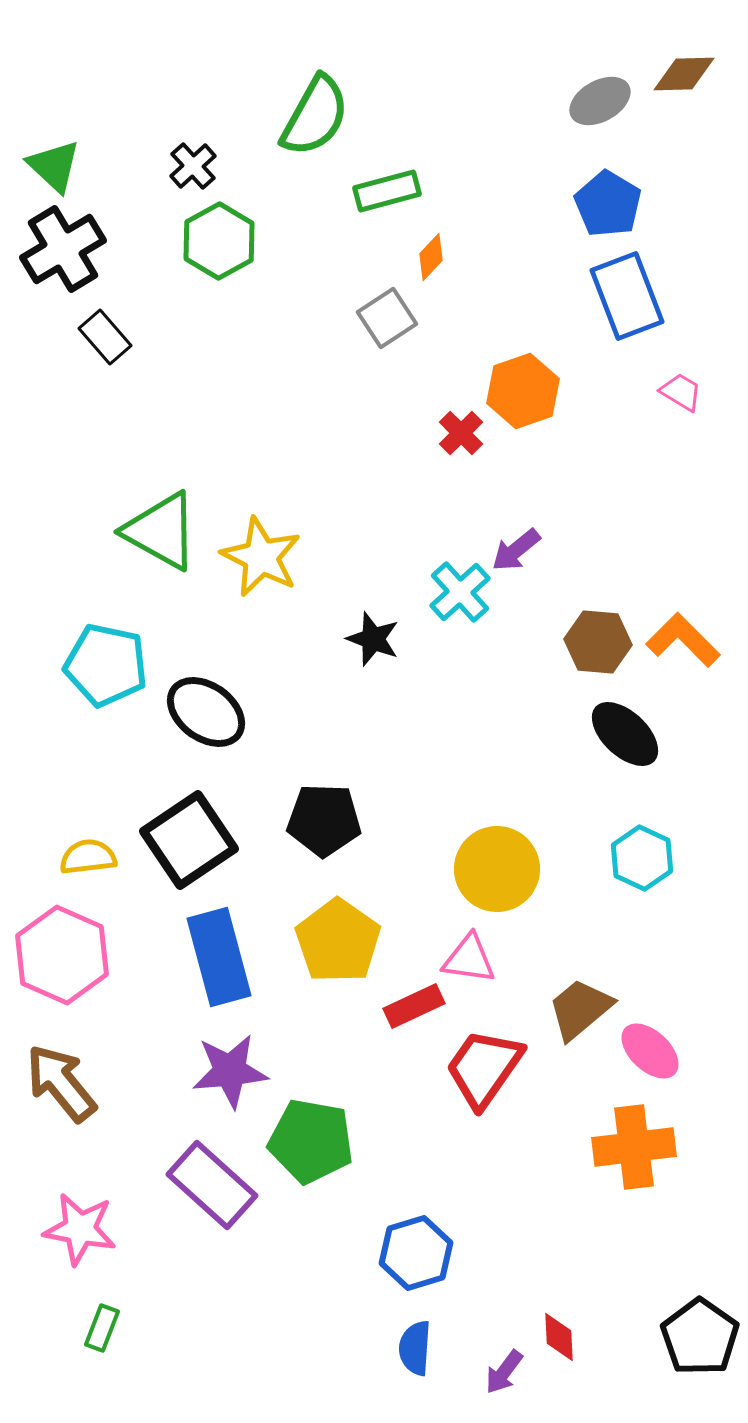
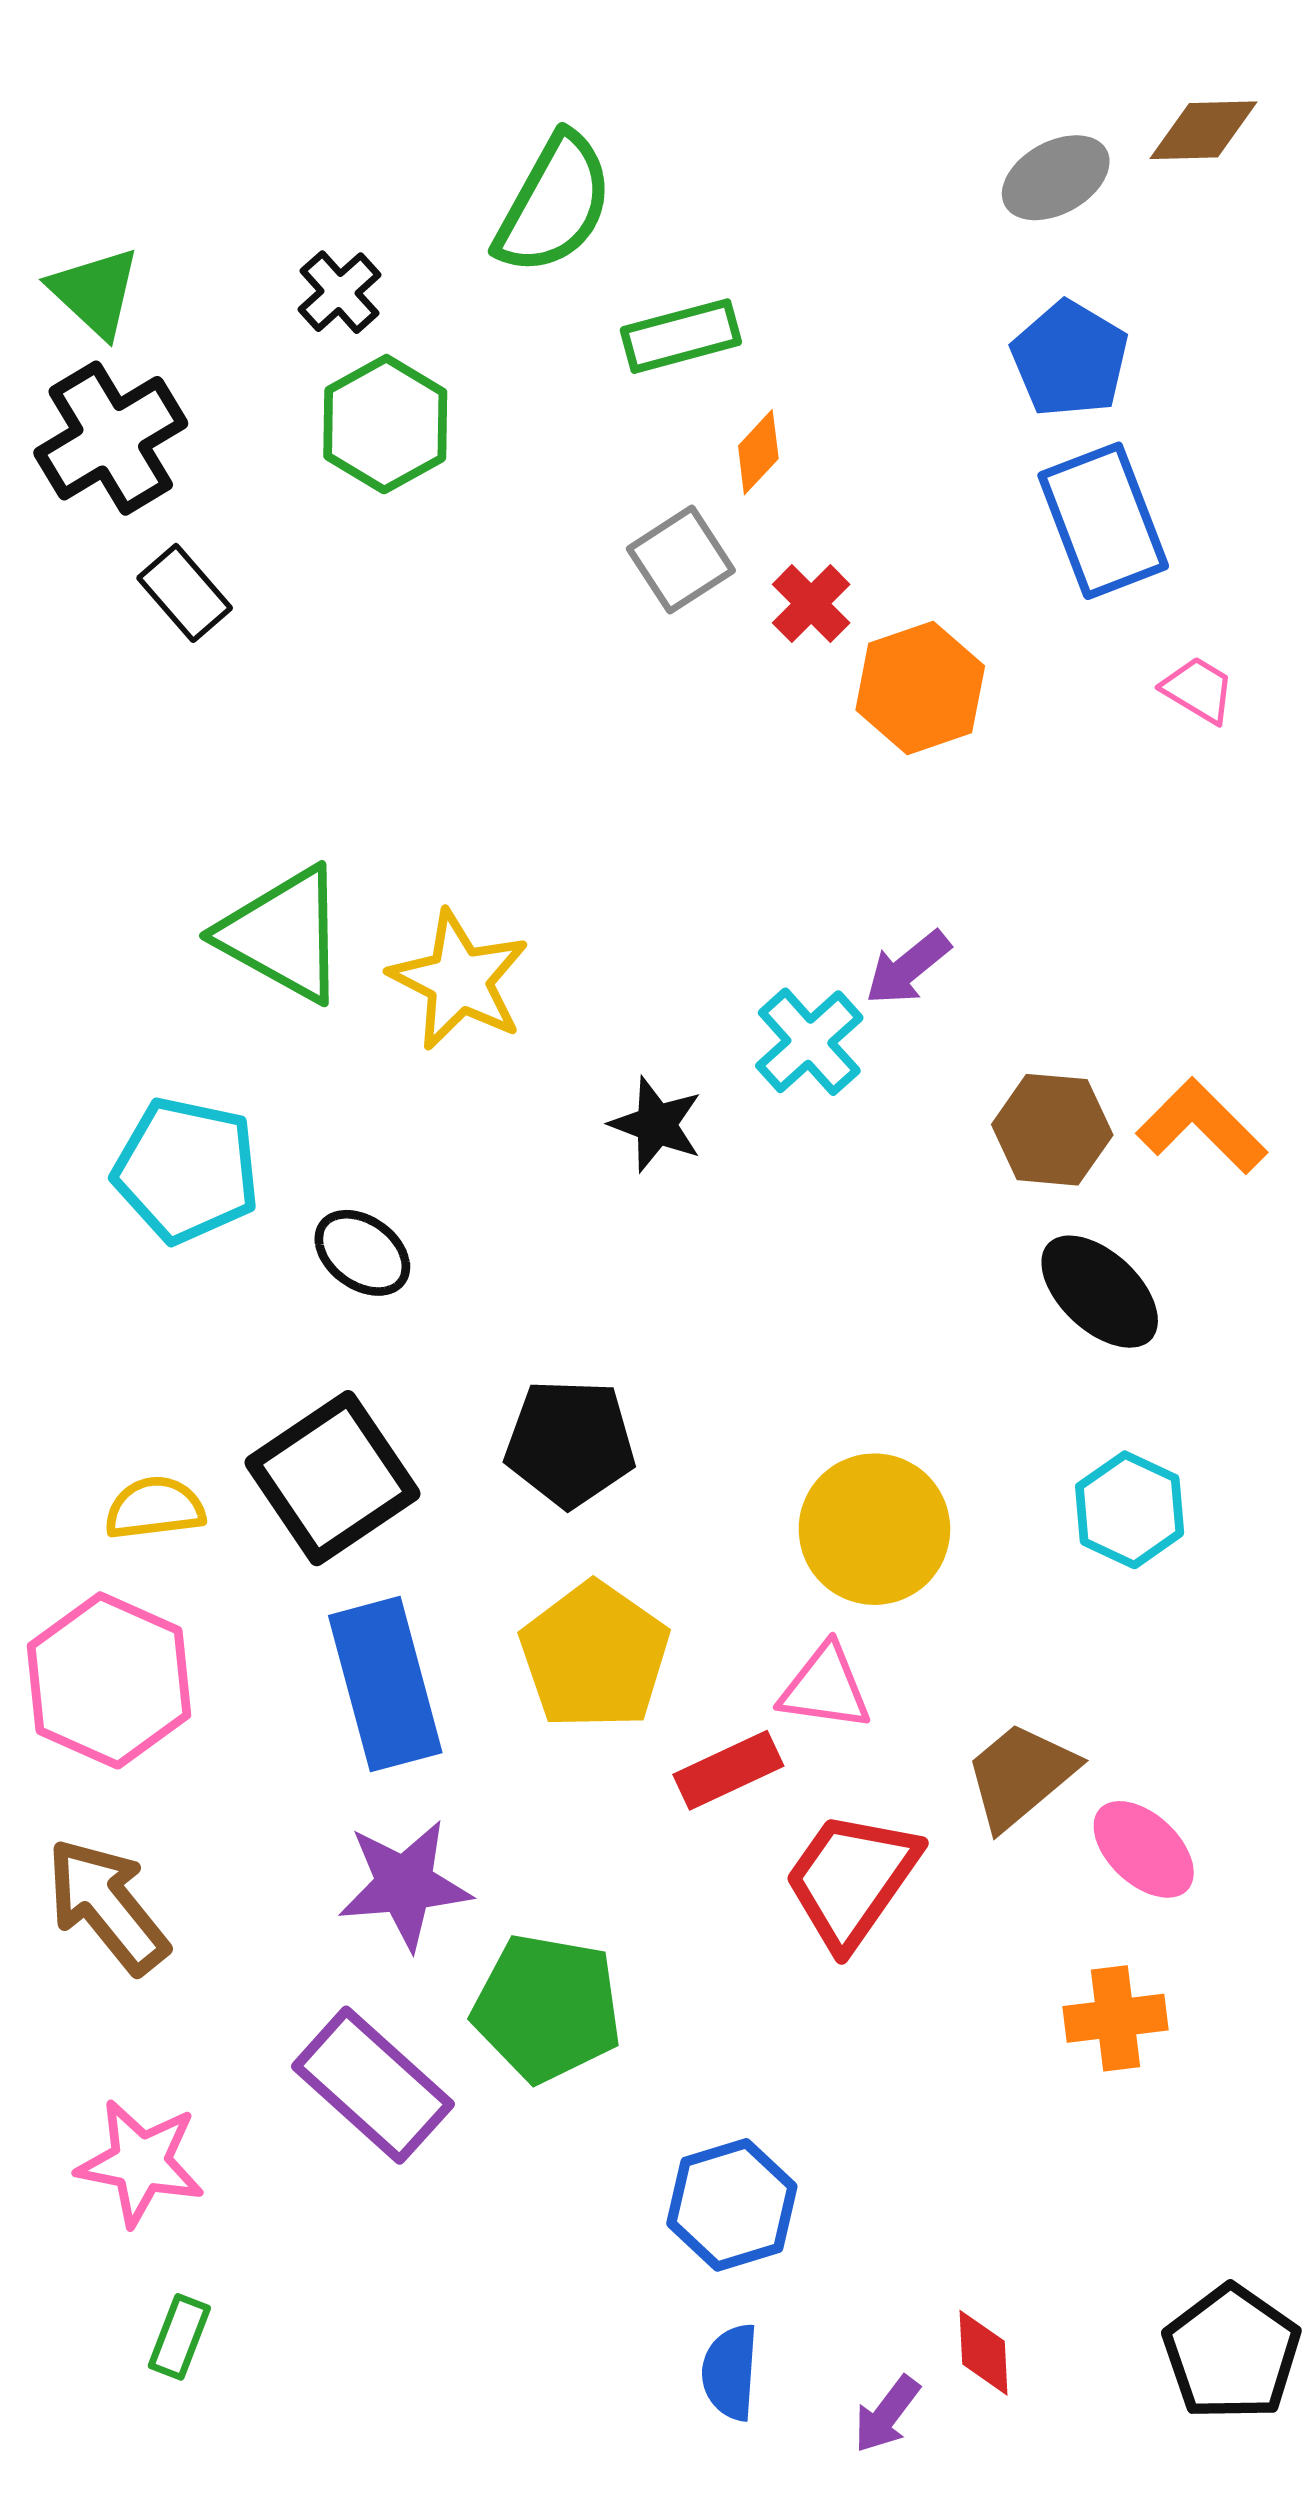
red cross: (461, 433) -> (811, 604), moved
black ellipse: (206, 712) -> (362, 1253), size x0.7
orange cross: (634, 1147) -> (1116, 2018), size x0.7

